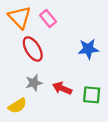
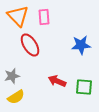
pink rectangle: (48, 18) -> (44, 17), turned 35
gray star: (34, 83) -> (12, 76), moved

